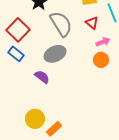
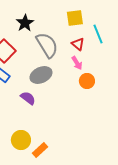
pink arrow: (103, 42) -> (77, 63), moved, turned 80

